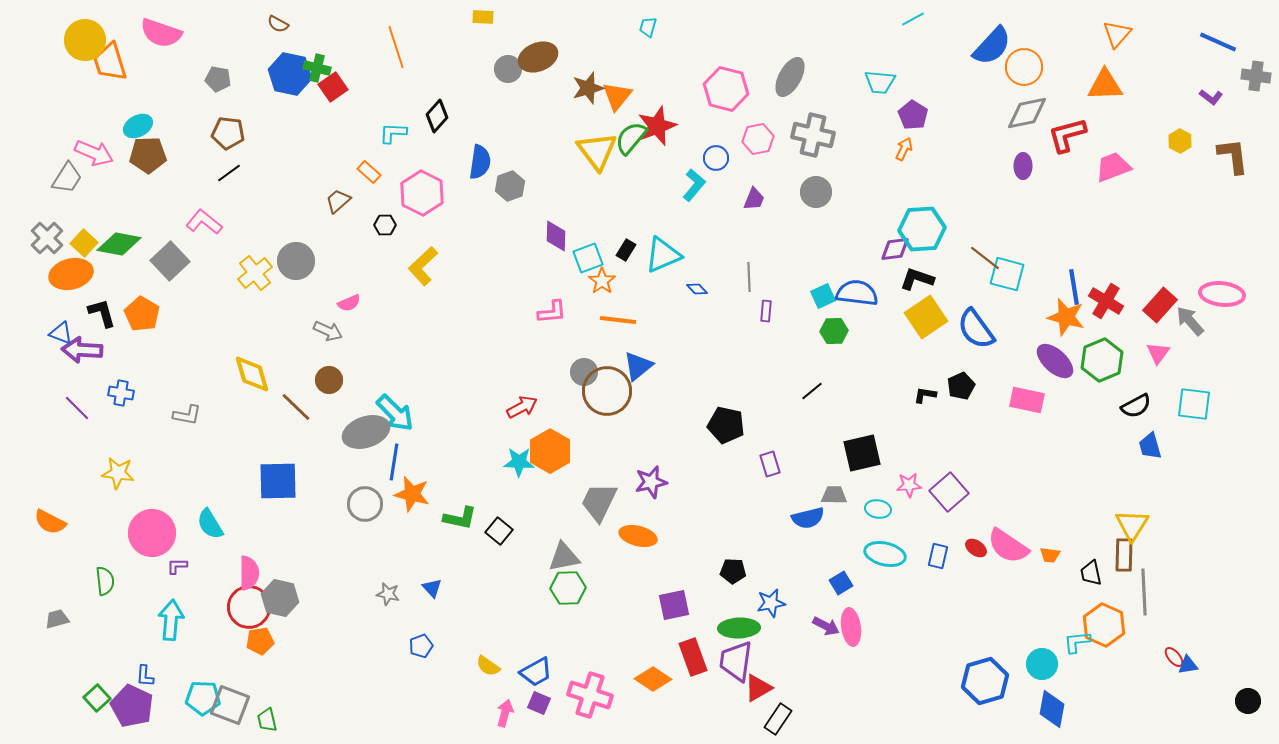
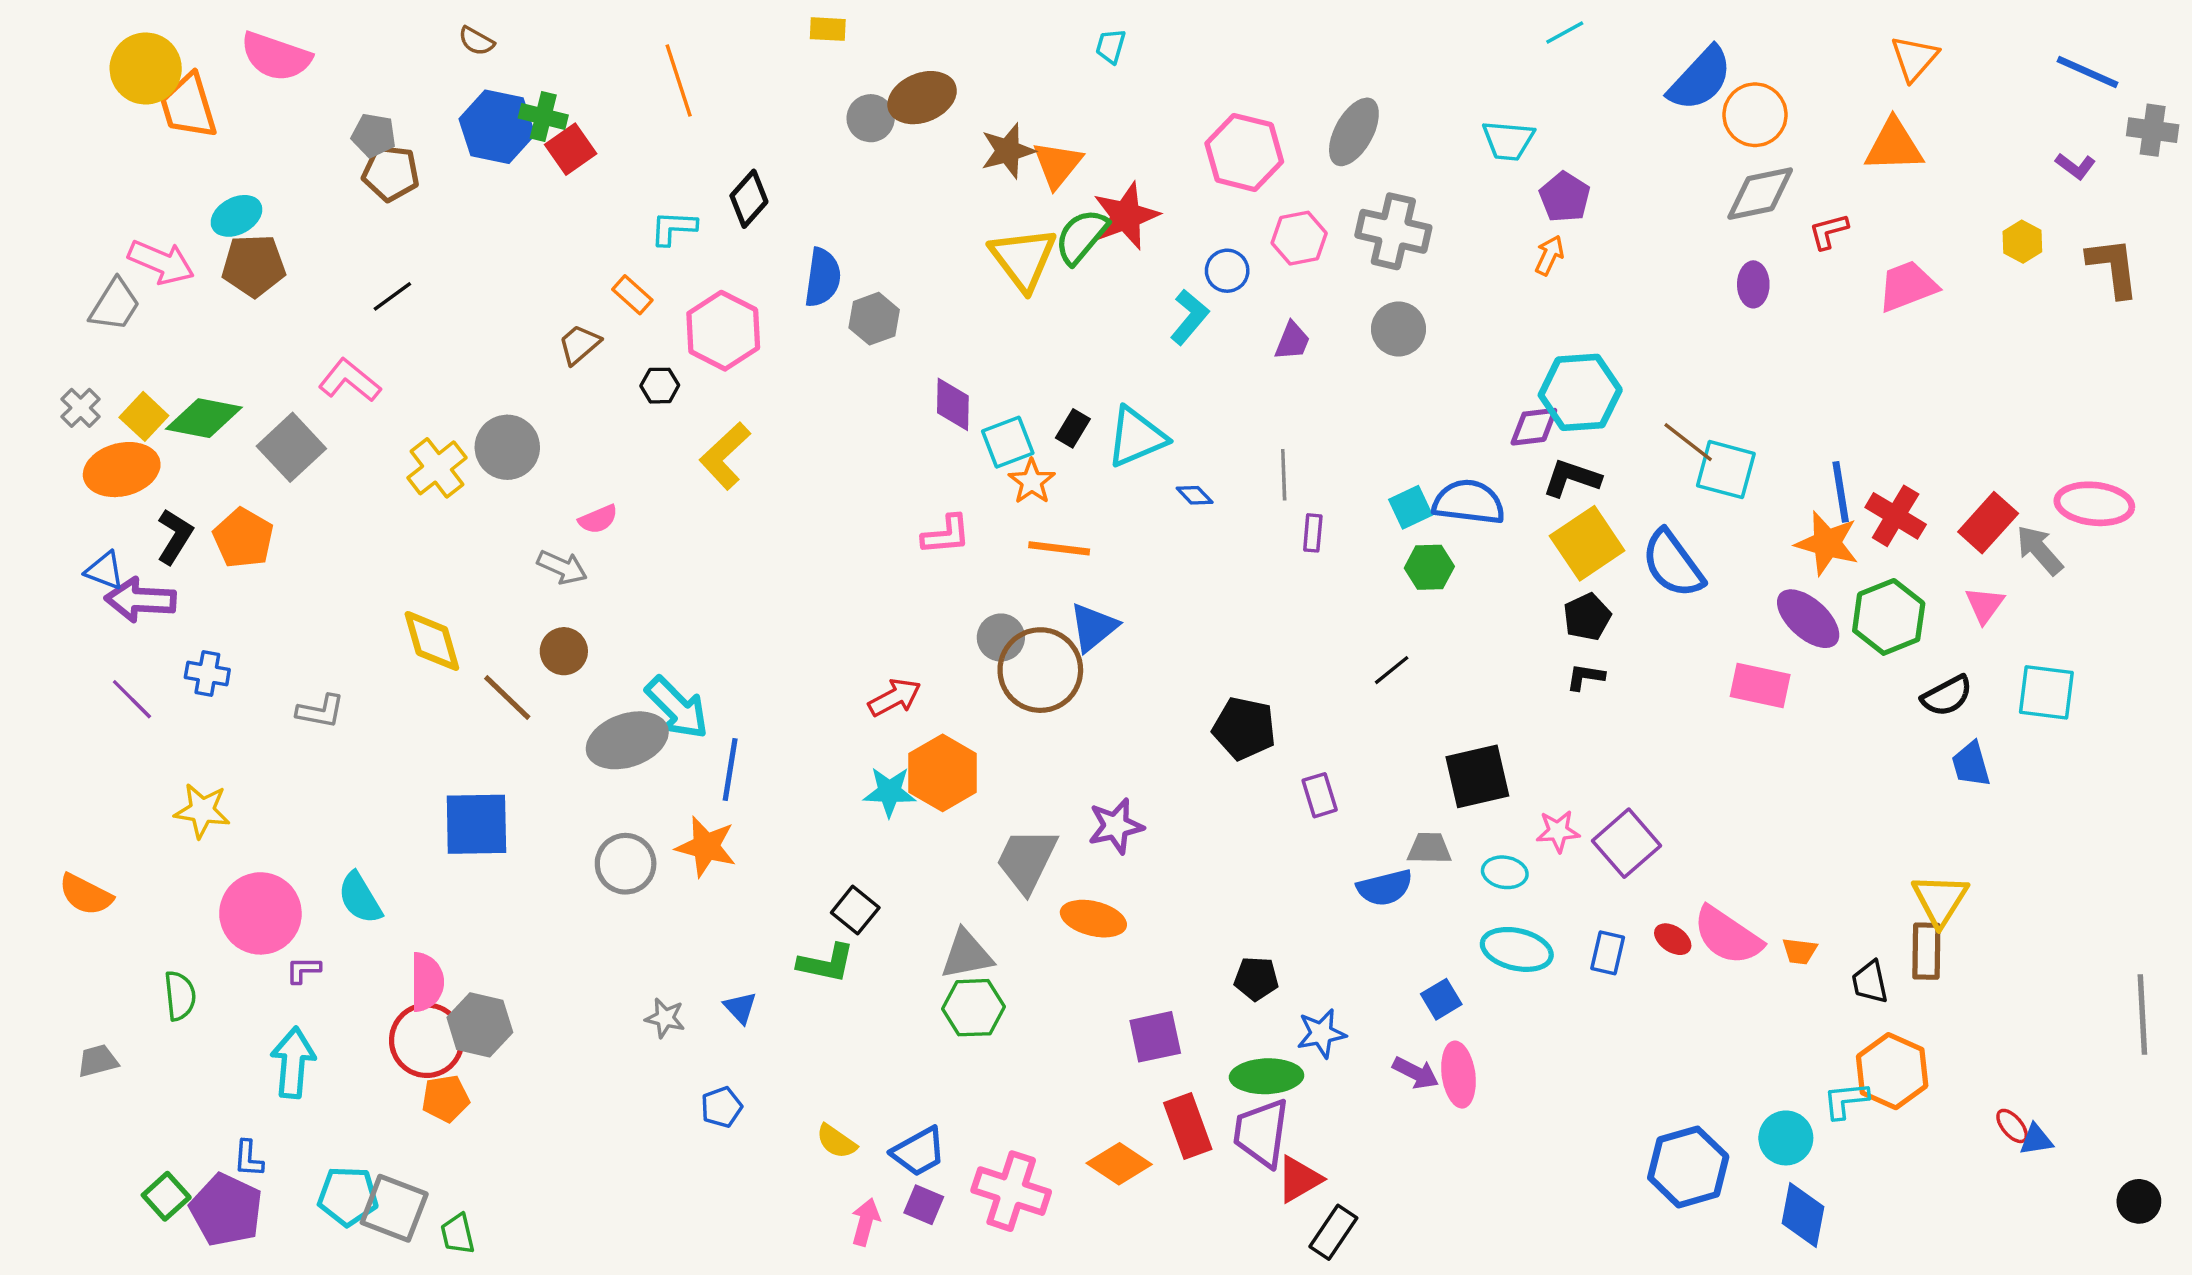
brown pentagon: (228, 133) -> (391, 173), moved
red L-shape: (1067, 135) -> (1829, 231), size x0.6
gray cross: (47, 238) -> (81, 408), size x0.7
black L-shape: (102, 313) -> (175, 536), turned 48
black pentagon: (961, 386) -> (1587, 617), moved
blue line: (394, 462) -> (730, 769), moved
green L-shape: (460, 518) -> (826, 963), moved
gray line: (1144, 592) -> (2142, 1015), moved

